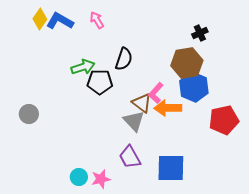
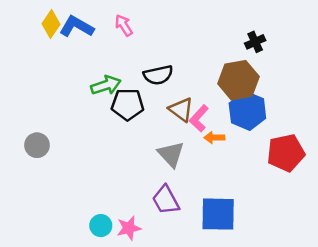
black semicircle: (124, 59) -> (158, 75), turned 60
brown triangle: (142, 103) -> (181, 109), moved
orange arrow: (168, 108) -> (214, 138), size x0.6

